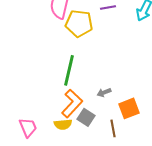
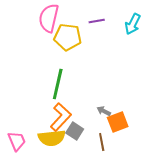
gray arrow: (104, 92) -> (104, 111), moved, turned 48
yellow semicircle: (63, 124) -> (52, 138), size x1.5

